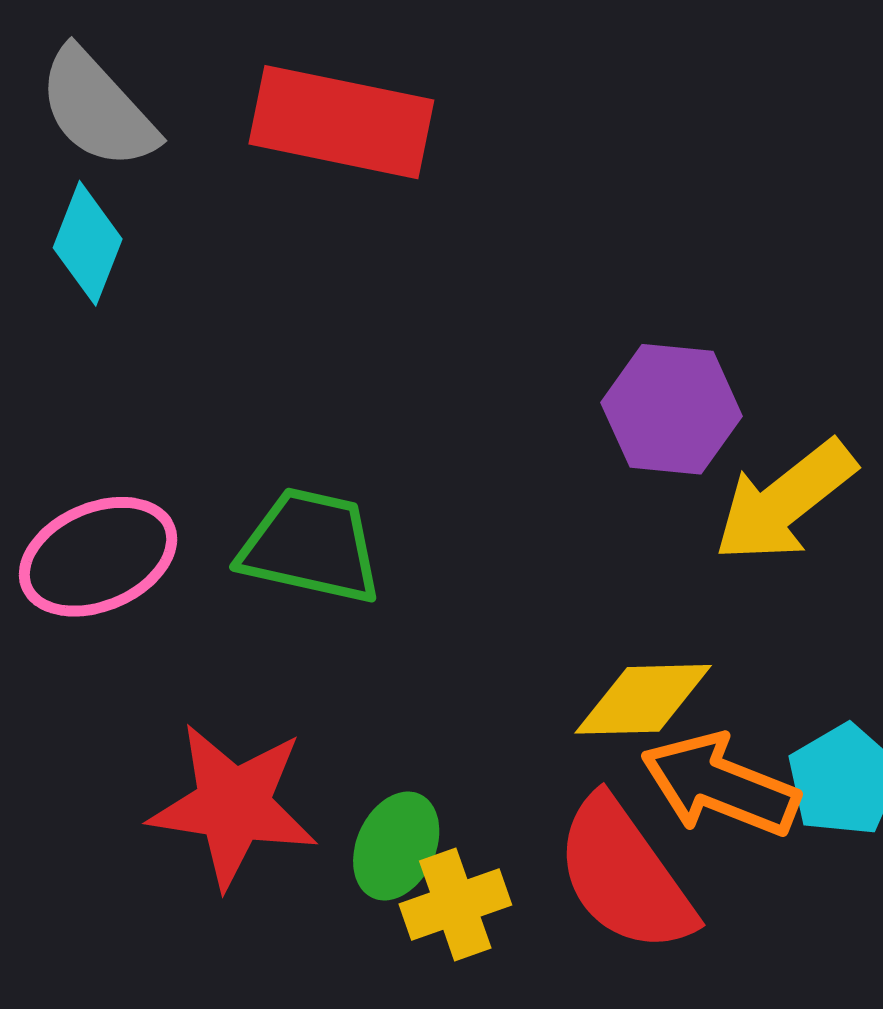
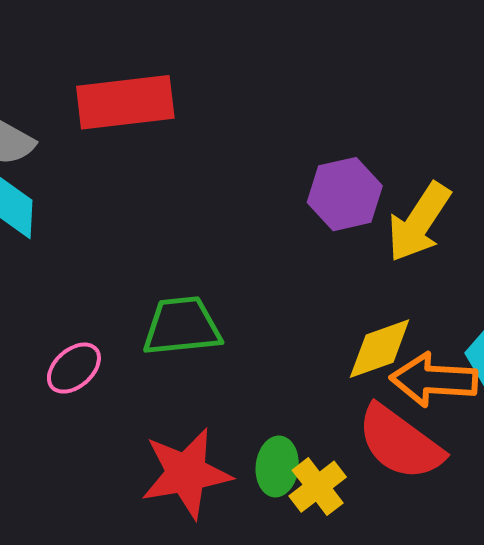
pink ellipse: (98, 557) -> (74, 368), size x0.7

